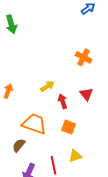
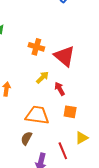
orange cross: (84, 57) -> (36, 47), moved
red triangle: (86, 94) -> (64, 56), moved, size x1.6

